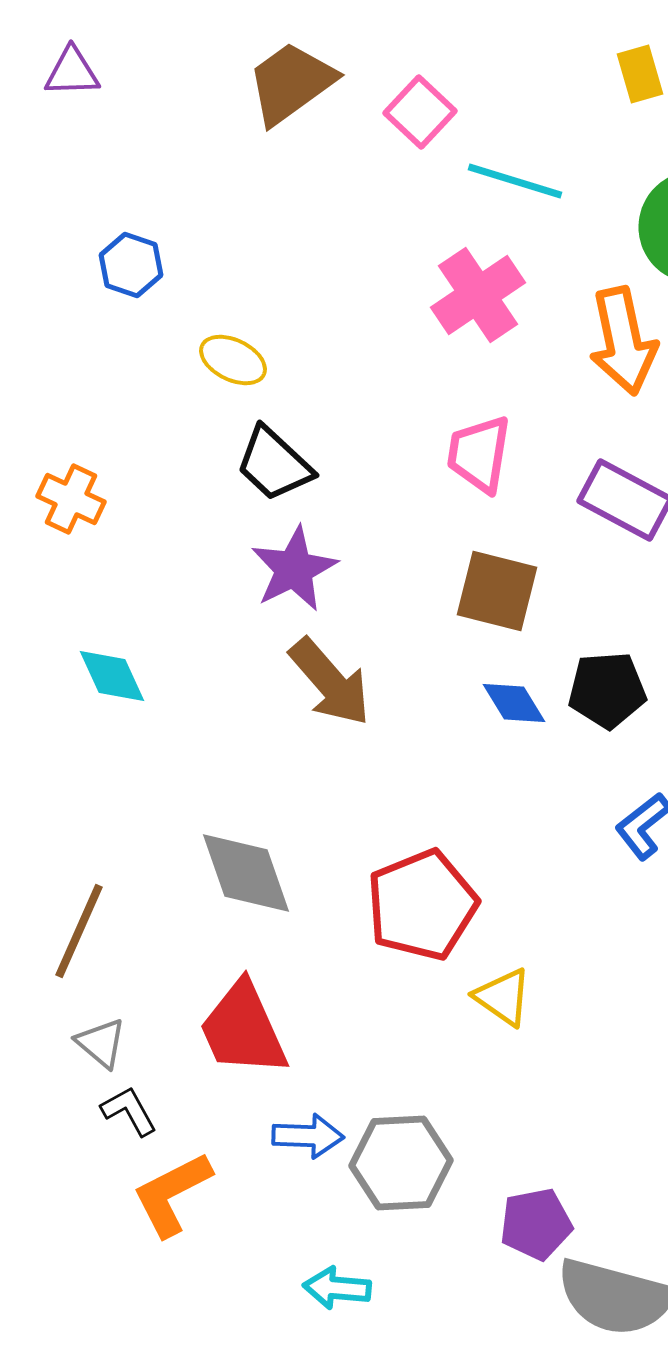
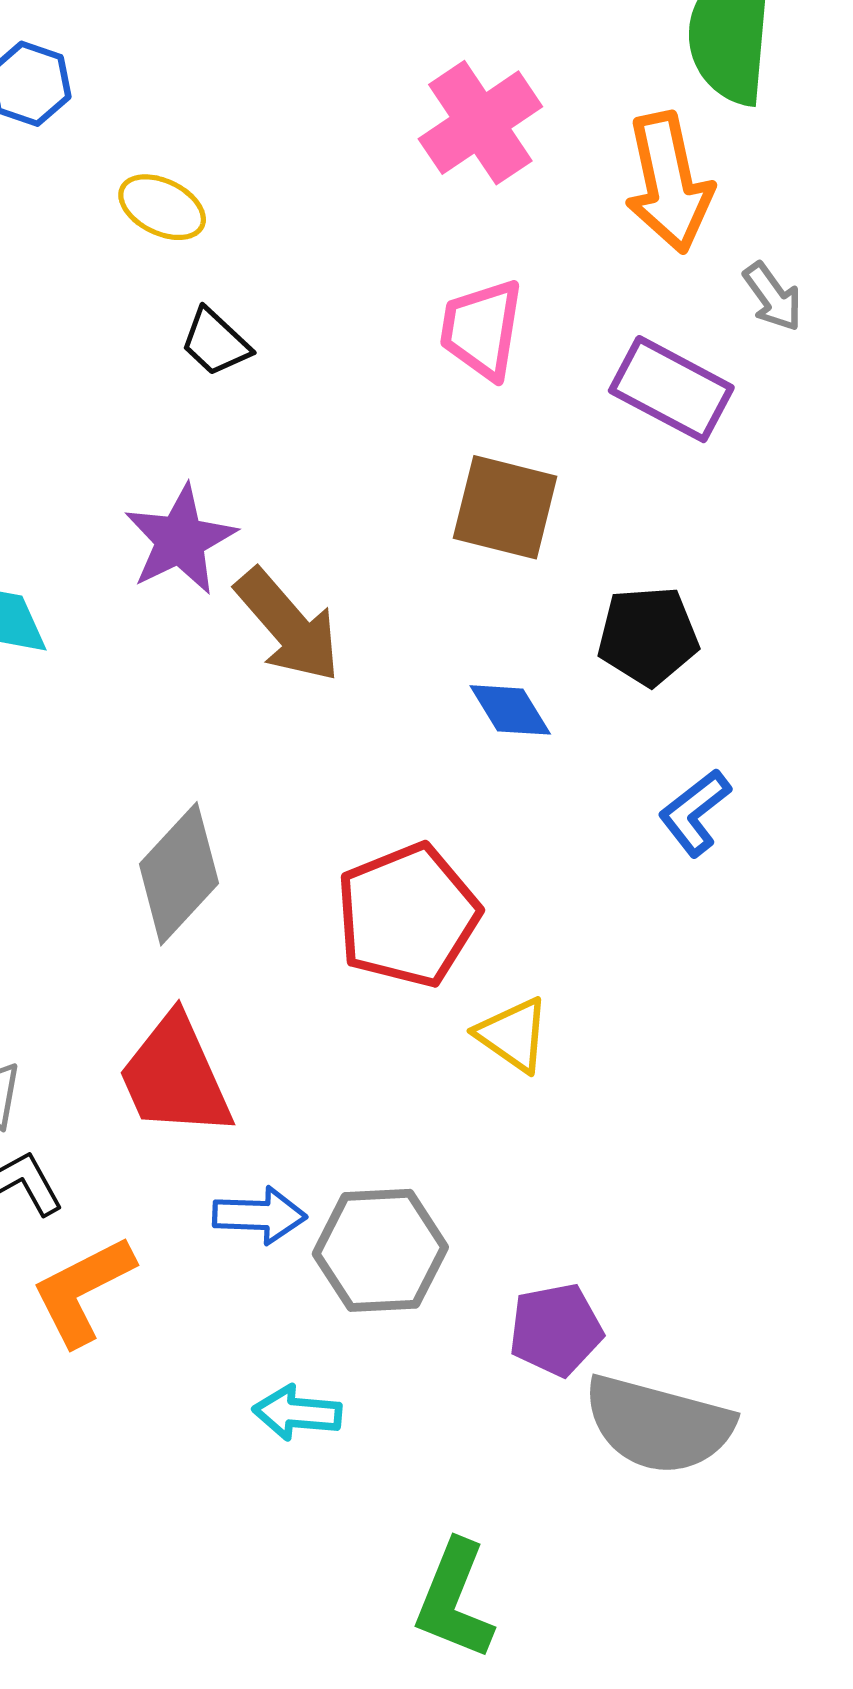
black trapezoid: (274, 464) -> (215, 342), size x0.7
purple star: (294, 569) -> (180, 540), moved
blue diamond: (514, 703) -> (510, 710), moved
gray diamond: (246, 873) -> (179, 874), turned 62

